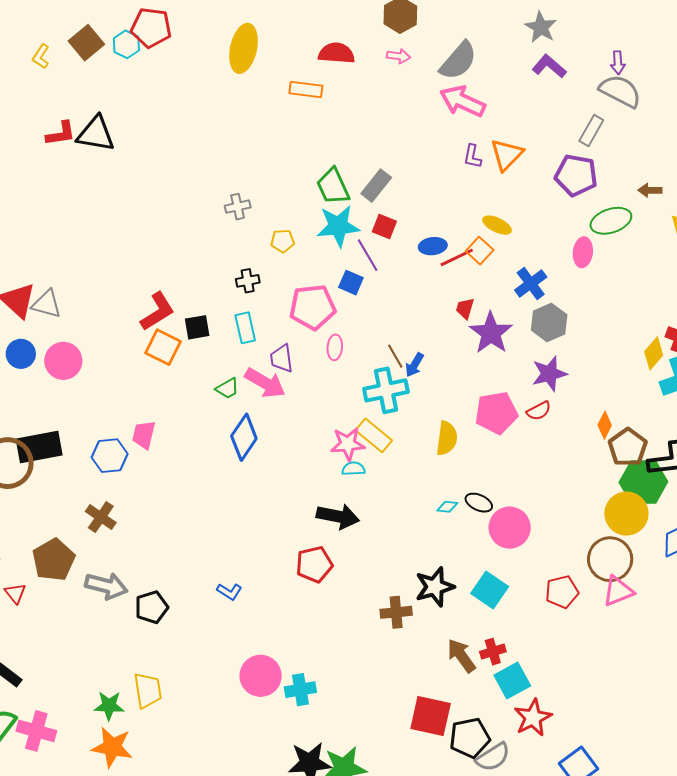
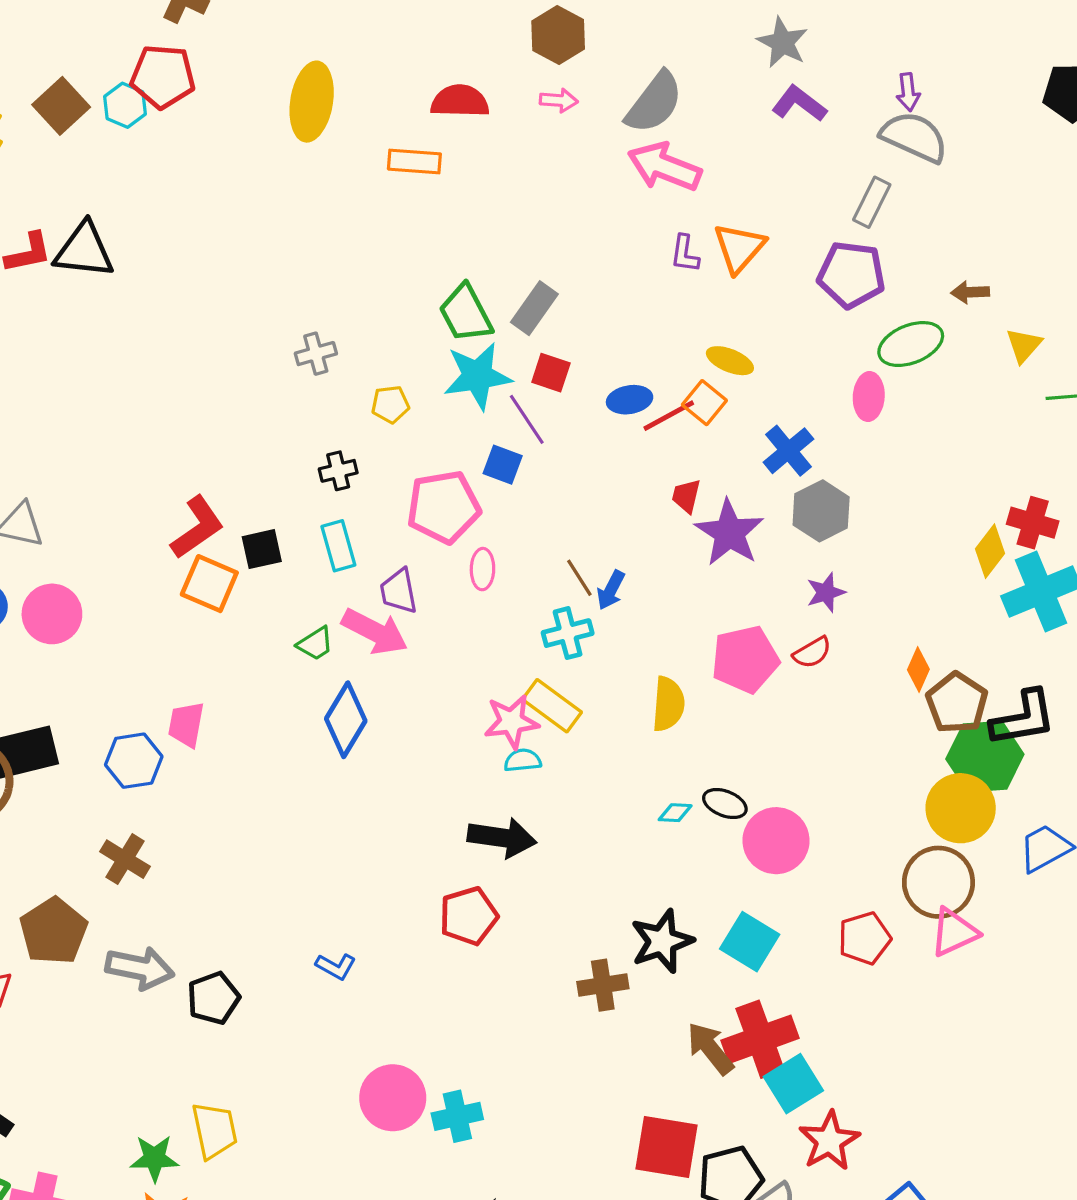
purple star: (549, 374) -> (826, 592), size x0.7
cyan cross: (386, 390) -> (568, 633), size x0.7
red cross: (493, 652) -> (760, 1039), size x1.8

